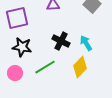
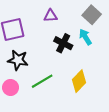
black cross: (61, 41) -> (63, 43), moved
cyan arrow: (86, 43) -> (85, 37), moved

